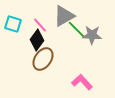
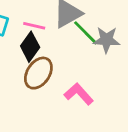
pink line: (40, 25) -> (34, 26), turned -35
pink L-shape: (82, 82) -> (79, 94), moved

